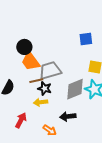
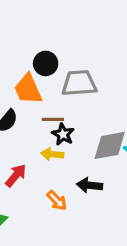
orange trapezoid: (31, 61) -> (28, 89), moved
gray trapezoid: (50, 71) -> (79, 83), moved

